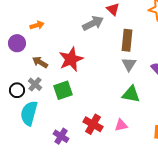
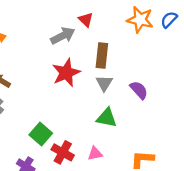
red star: (71, 59) -> (66, 73), moved
green square: (63, 90) -> (41, 134), moved, turned -30

